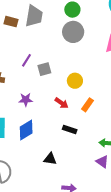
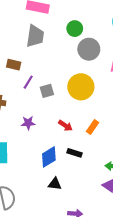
brown rectangle: (11, 22) -> (14, 65), moved
gray circle: (73, 32) -> (89, 49), moved
yellow circle: (75, 81) -> (81, 87), moved, size x1.6
blue diamond: (26, 130) -> (49, 157), moved

